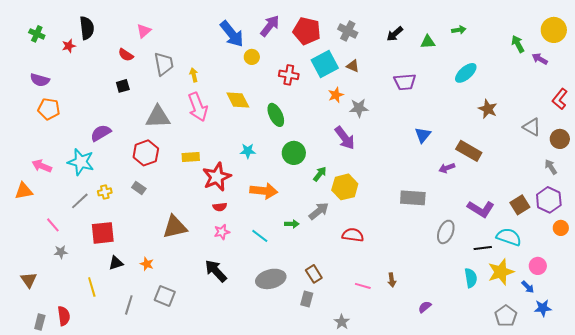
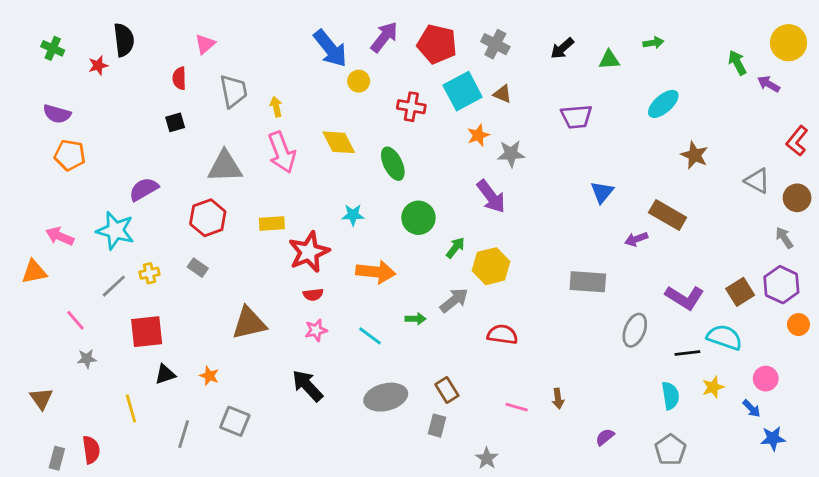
red semicircle: (126, 55) -> (179, 78), turned 56
yellow star: (501, 272) -> (713, 387), size x0.6
gray pentagon: (506, 316) -> (670, 450), moved

